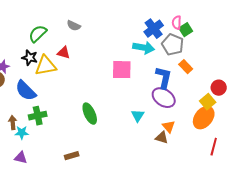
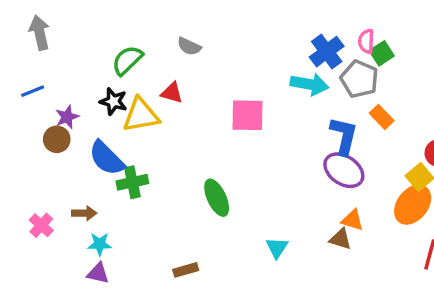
pink square: (122, 70) -> (248, 115), moved
green cross: (38, 116) -> (132, 182), moved
cyan triangle: (138, 116) -> (277, 248), moved
brown arrow: (13, 123) -> (84, 213), turned 96
orange triangle: (169, 127) -> (352, 220), turned -32
cyan star: (22, 133) -> (100, 244), moved

